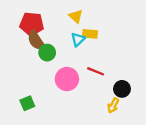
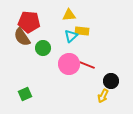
yellow triangle: (76, 16) -> (69, 15), turned -48
brown semicircle: (36, 40) -> (22, 37), moved
pink circle: (67, 79) -> (69, 64), moved

